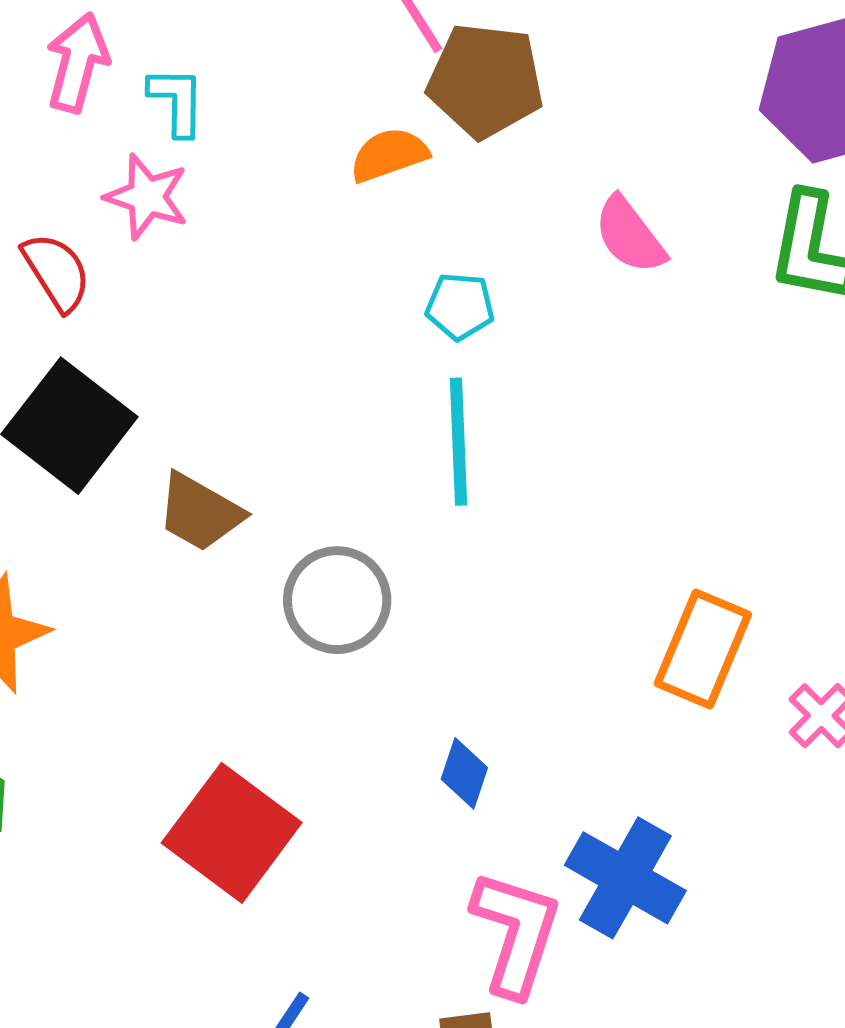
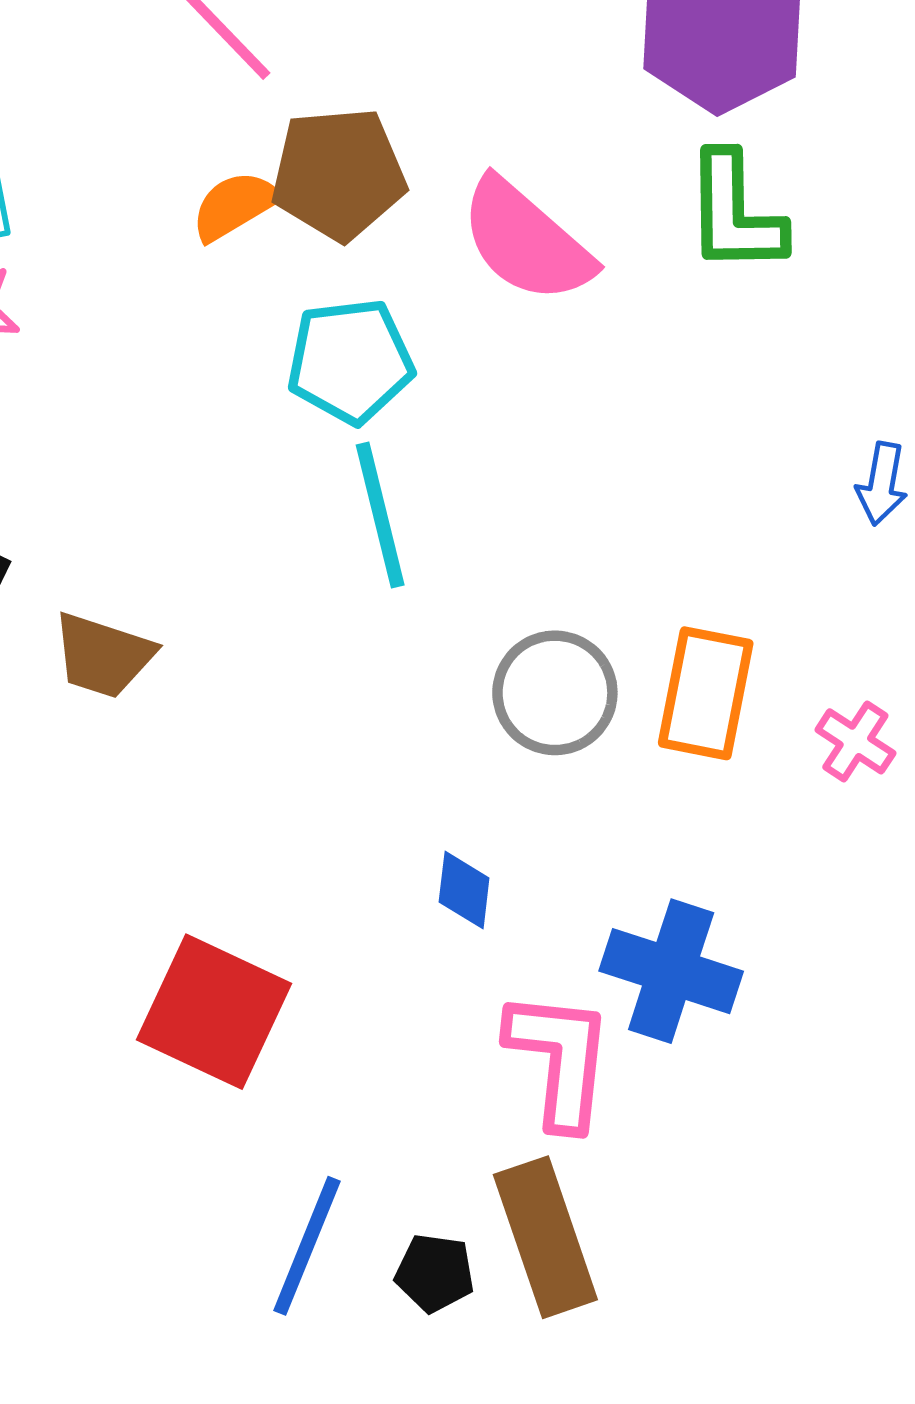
brown pentagon: (485, 81) -> (338, 174), moved
pink semicircle: (630, 235) -> (526, 241), size x1.5
cyan pentagon: (460, 306) -> (350, 361), size x1.6
gray circle: (337, 600) -> (555, 693), moved

